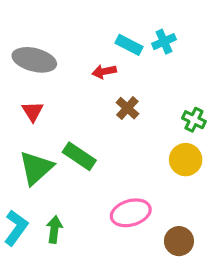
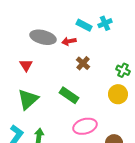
gray ellipse: (34, 60) -> (43, 37), moved
green rectangle: (79, 156) -> (69, 95), moved

